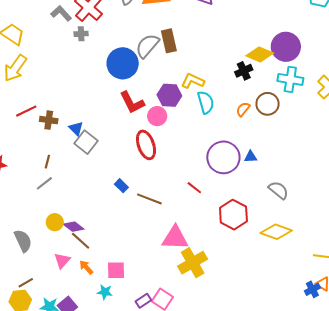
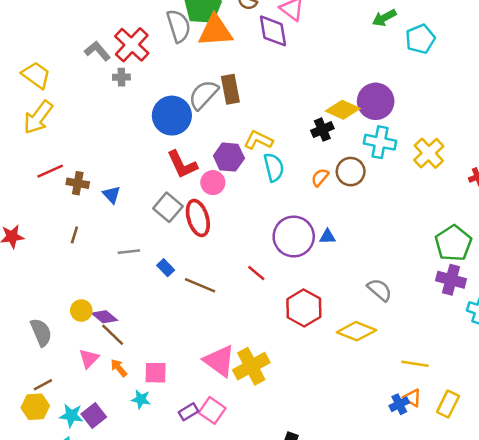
gray square: (86, 142) -> (168, 207), moved
gray line: (44, 183) -> (129, 252), moved, turned 30
gray semicircle: (278, 190) -> (380, 290), moved
pink triangle: (175, 238) -> (219, 361), moved, turned 32

